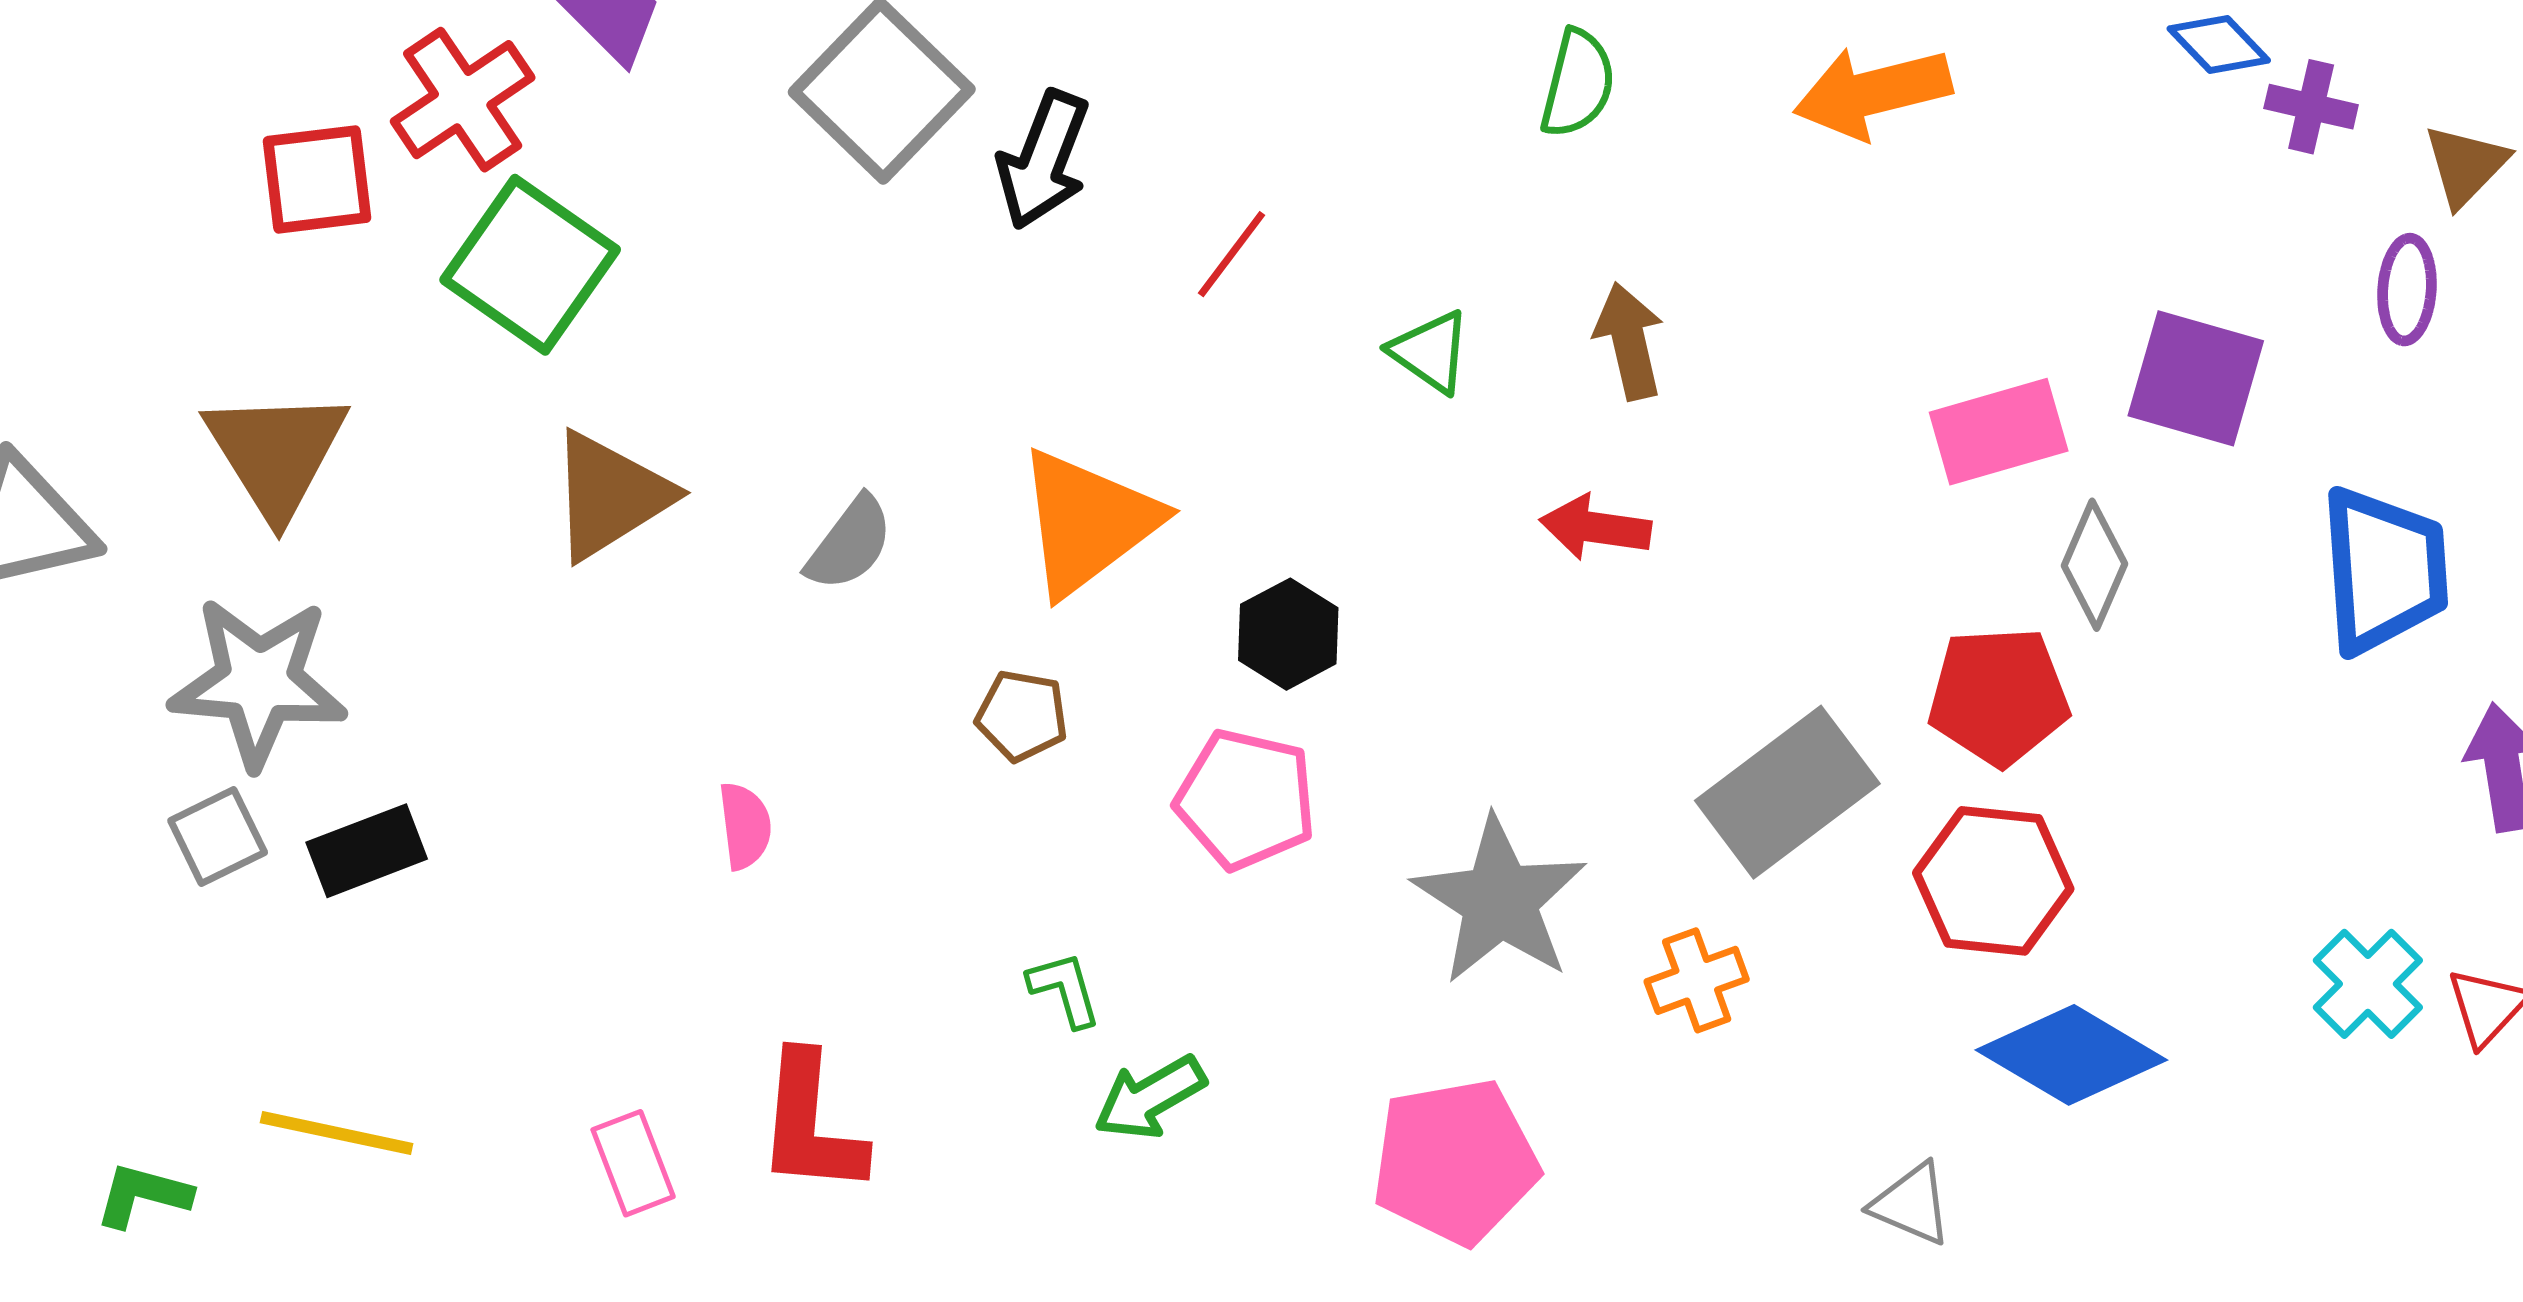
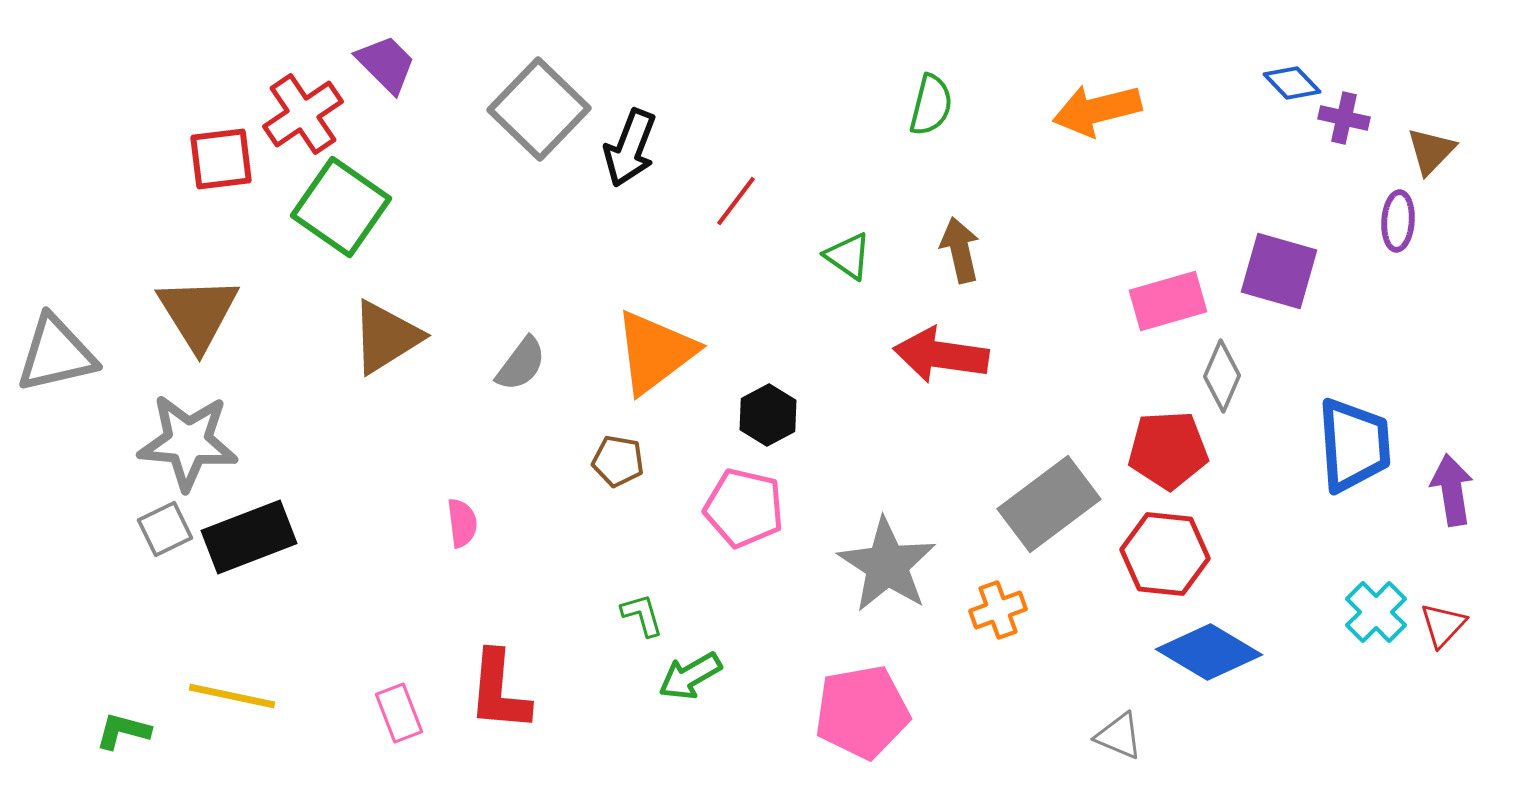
red arrow: (1595, 528) -> (941, 355), size x1.5
blue trapezoid: (2384, 570) -> (1354, 445), moved
black rectangle: (367, 851) -> (249, 537), size x1.4

